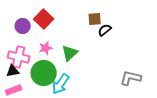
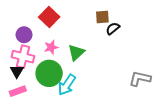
purple circle: (23, 26) -> (24, 35), moved
black triangle: (13, 71) -> (17, 71), turned -48

